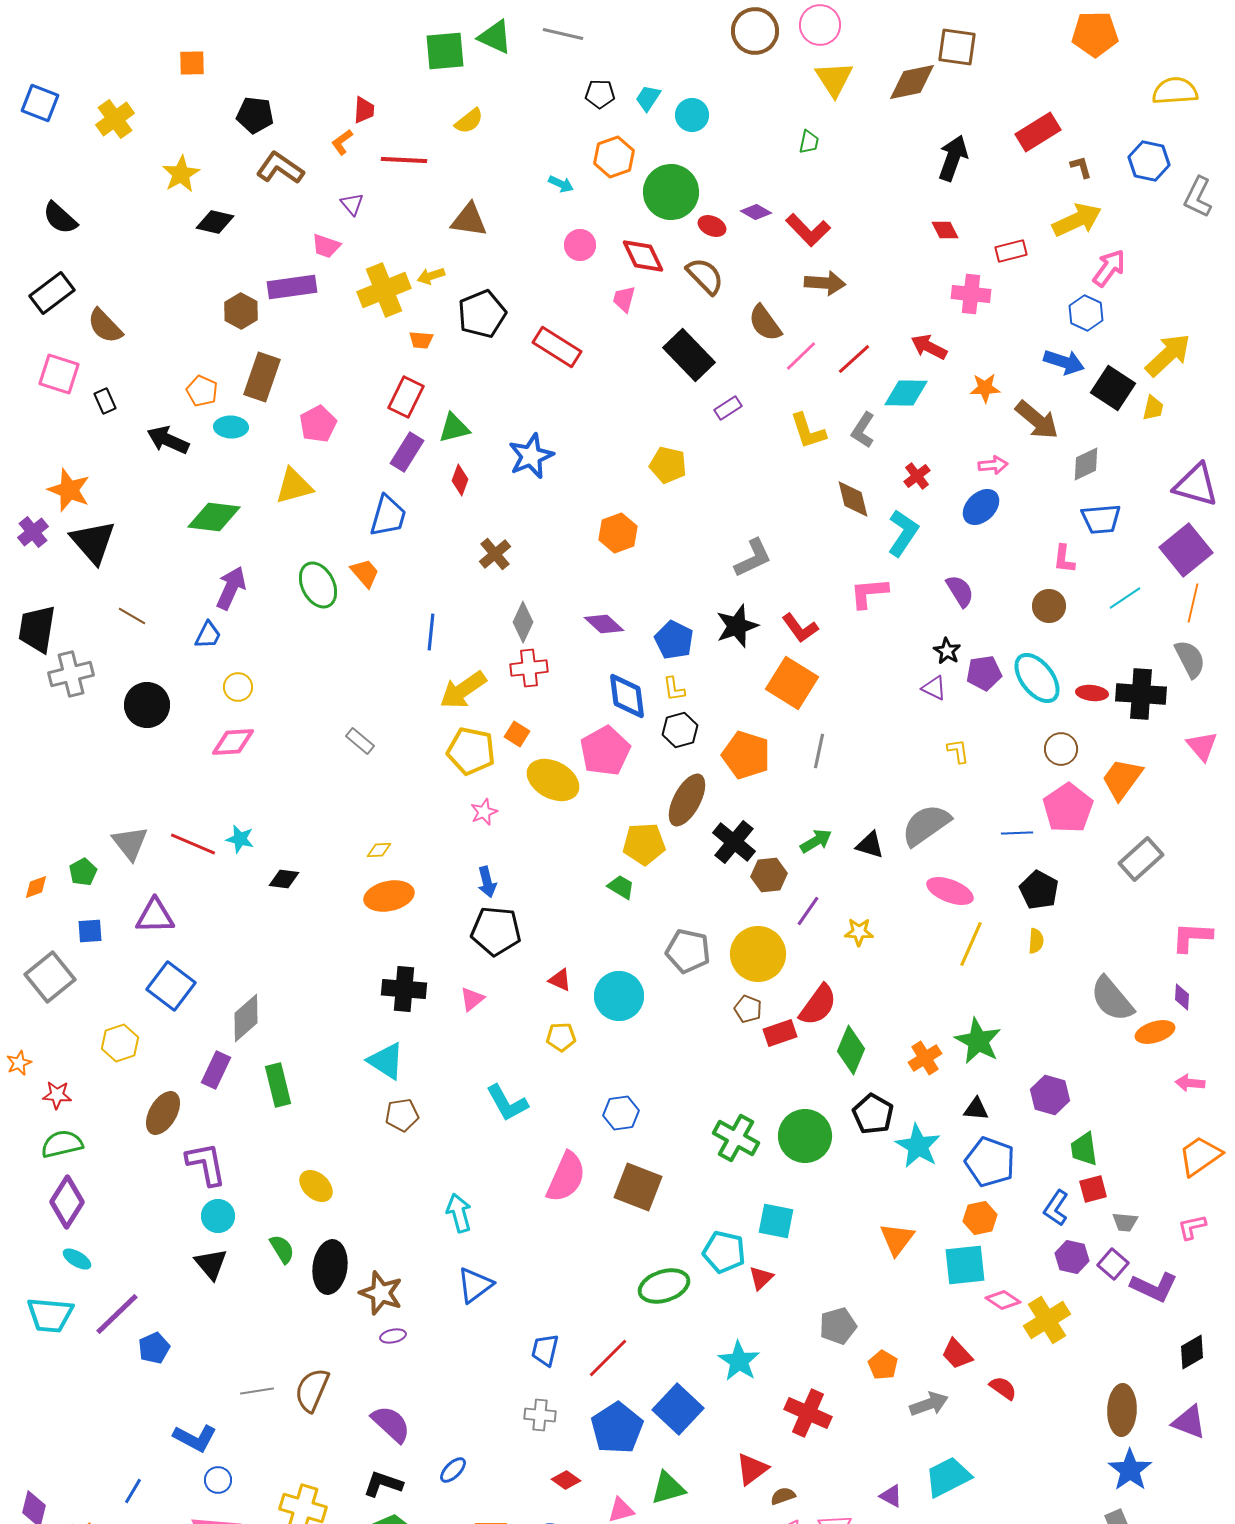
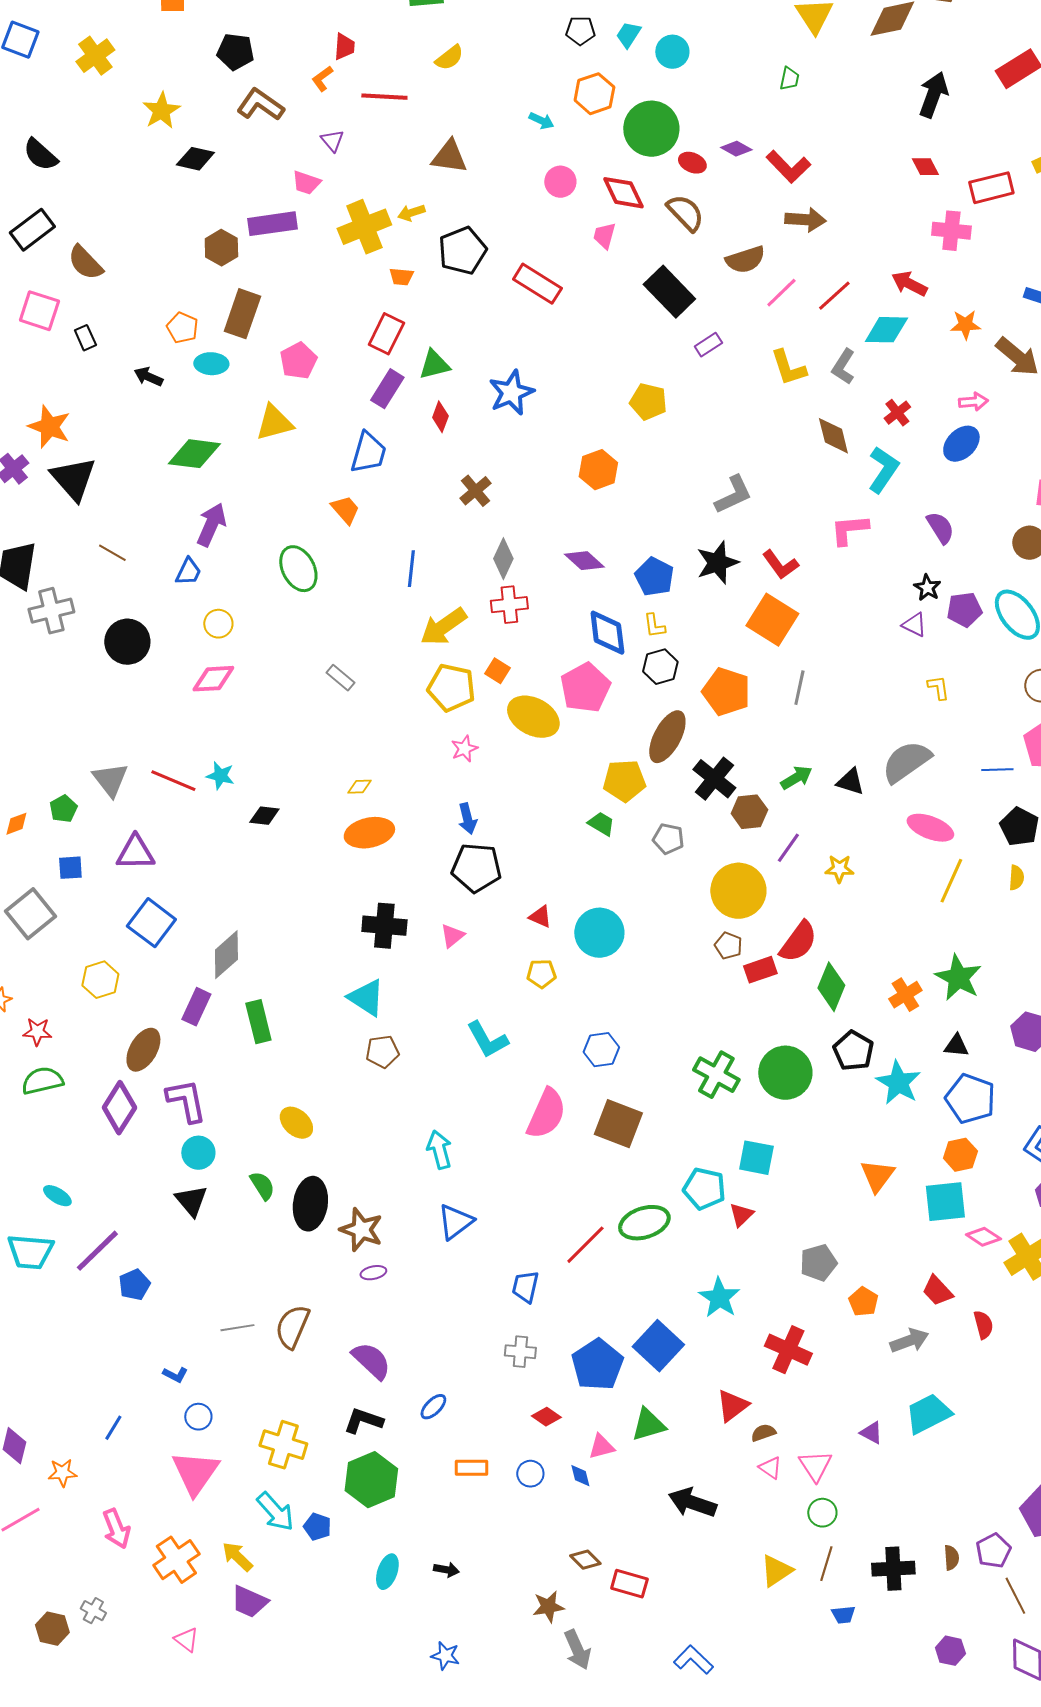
red rectangle: (1011, 251) -> (991, 188), size x1.4
brown semicircle: (765, 323) -> (745, 260), turned -72
black arrow: (168, 440) -> (148, 377), size x0.7
green ellipse: (318, 585) -> (298, 569), moved
gray pentagon: (688, 951) -> (668, 839), moved, size x0.7
purple diamond: (67, 1202) -> (119, 1108), moved
red line: (608, 1358) -> (585, 1245), moved
red semicircle: (1003, 1388) -> (983, 1325), turned 40
blue L-shape: (195, 1438) -> (175, 1375), size x0.6

